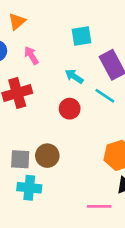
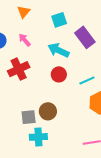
orange triangle: (17, 21) -> (24, 12), moved
cyan arrow: (74, 76) -> (58, 50), size x1.5
cyan line: (105, 96) -> (87, 81), moved, turned -49

